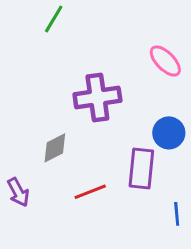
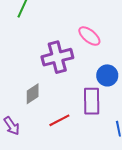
pink ellipse: (165, 61) -> (89, 36), moved

